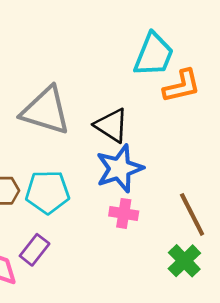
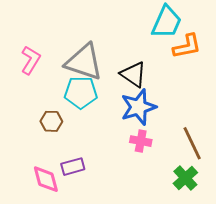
cyan pentagon: (48, 192) -> (81, 92), moved
purple rectangle: (35, 250) -> (73, 167), turned 35

